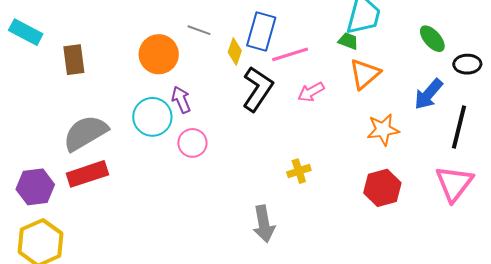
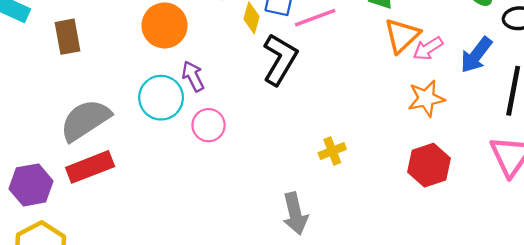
pink arrow: (311, 92) -> (428, 48), moved

